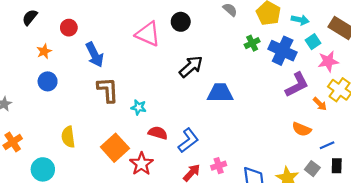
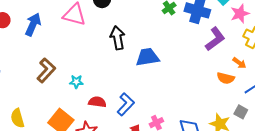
blue arrow: (95, 55) -> (33, 24), moved, turned -120
black arrow: (191, 67) -> (118, 38), turned -50
brown L-shape: (108, 90) -> (46, 70), turned 55
orange arrow: (320, 104) -> (239, 63), moved

